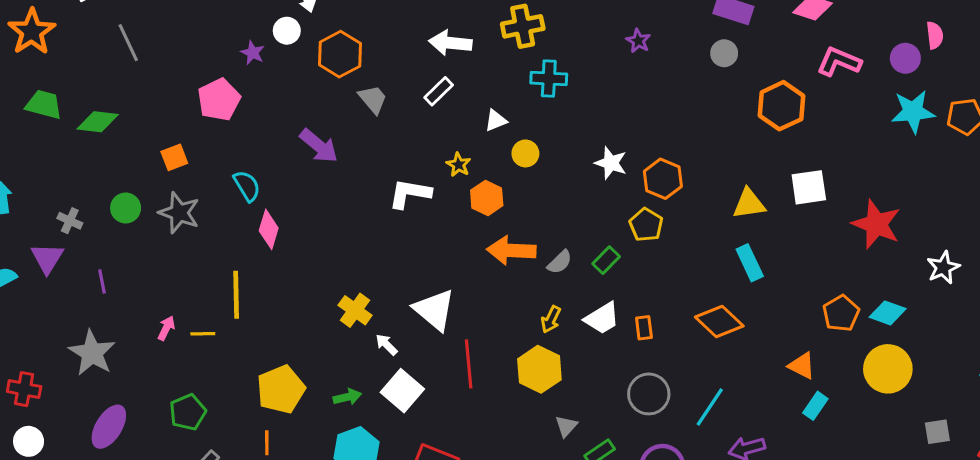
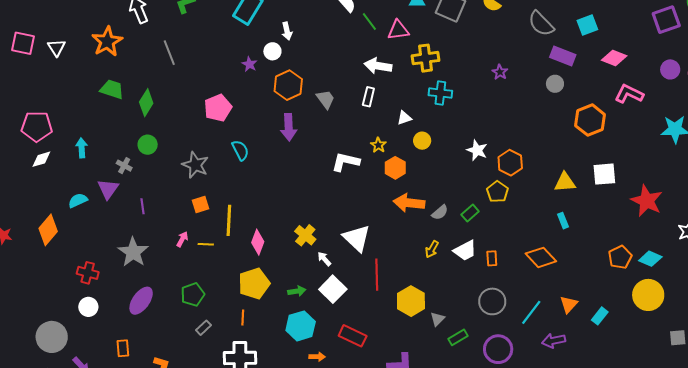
orange hexagon: (340, 54) -> (288, 85), moved
purple circle: (905, 58) -> (670, 69), moved
white rectangle: (439, 91) -> (368, 97), turned -36
pink pentagon: (219, 100) -> (218, 108), moved
green diamond: (98, 122) -> (146, 103), turned -68
purple arrow: (319, 146) -> (289, 127), turned 44
orange square: (174, 157) -> (201, 205), moved
green circle: (126, 208) -> (148, 145), moved
pink diamond: (269, 229) -> (258, 242), moved
cyan rectangle: (750, 263) -> (563, 221), size x0.7
orange triangle: (802, 366) -> (569, 304), moved, turned 42
yellow hexagon: (539, 369) -> (411, 301), moved

